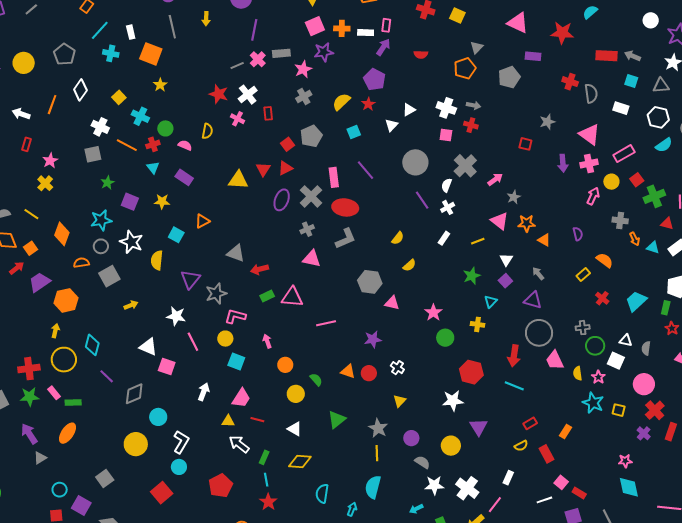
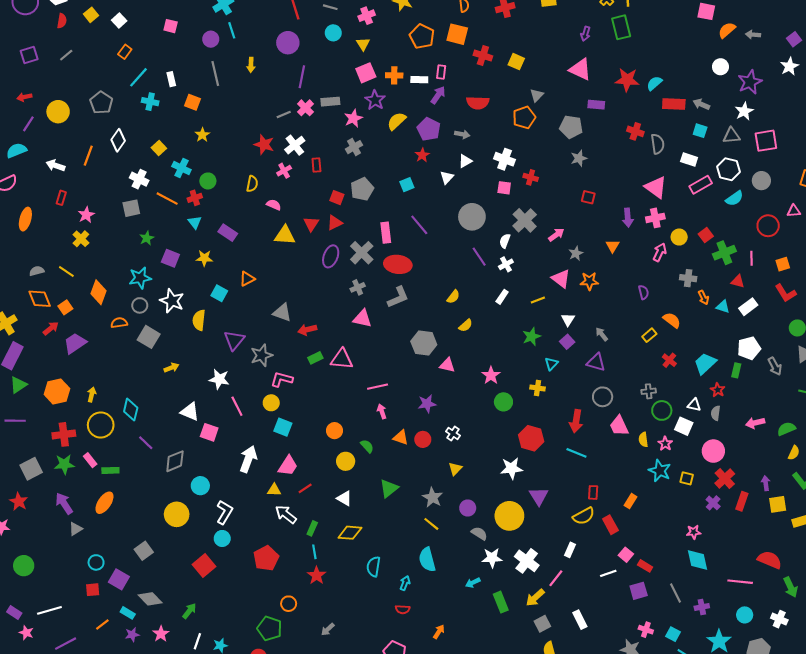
cyan semicircle: (590, 12) -> (654, 83), moved
purple star: (324, 52) -> (375, 100), turned -30
orange square: (151, 54) -> (193, 102), size x0.7
red semicircle: (421, 54) -> (478, 103), size x1.5
gray pentagon: (509, 77) -> (571, 127), turned 30
yellow semicircle: (341, 102) -> (397, 121), moved
gray arrow: (474, 105) -> (462, 134), moved
pink cross: (238, 119) -> (284, 171), turned 32
gray star: (547, 122) -> (579, 158), moved
red square: (287, 144) -> (337, 198), turned -32
pink semicircle: (185, 145) -> (274, 205), moved
pink rectangle: (624, 154) -> (701, 185), moved
orange triangle: (544, 240) -> (613, 246), moved, turned 32
gray square: (109, 276) -> (149, 337), turned -30
orange hexagon: (66, 300) -> (57, 391), moved
red star: (672, 328) -> (718, 390), moved
gray circle: (539, 333) -> (603, 397), size x0.7
pink arrow: (267, 341) -> (382, 411), moved
white arrow: (204, 392) -> (248, 459), size x1.4
red line: (257, 420) -> (305, 488), turned -48
red rectangle: (530, 423) -> (593, 492), turned -56
yellow circle: (451, 446) -> (509, 516), size x1.4
yellow semicircle: (521, 446) -> (584, 516), size x1.5
yellow line: (377, 453) -> (431, 524), turned -49
cyan semicircle: (373, 487) -> (427, 560), turned -30

